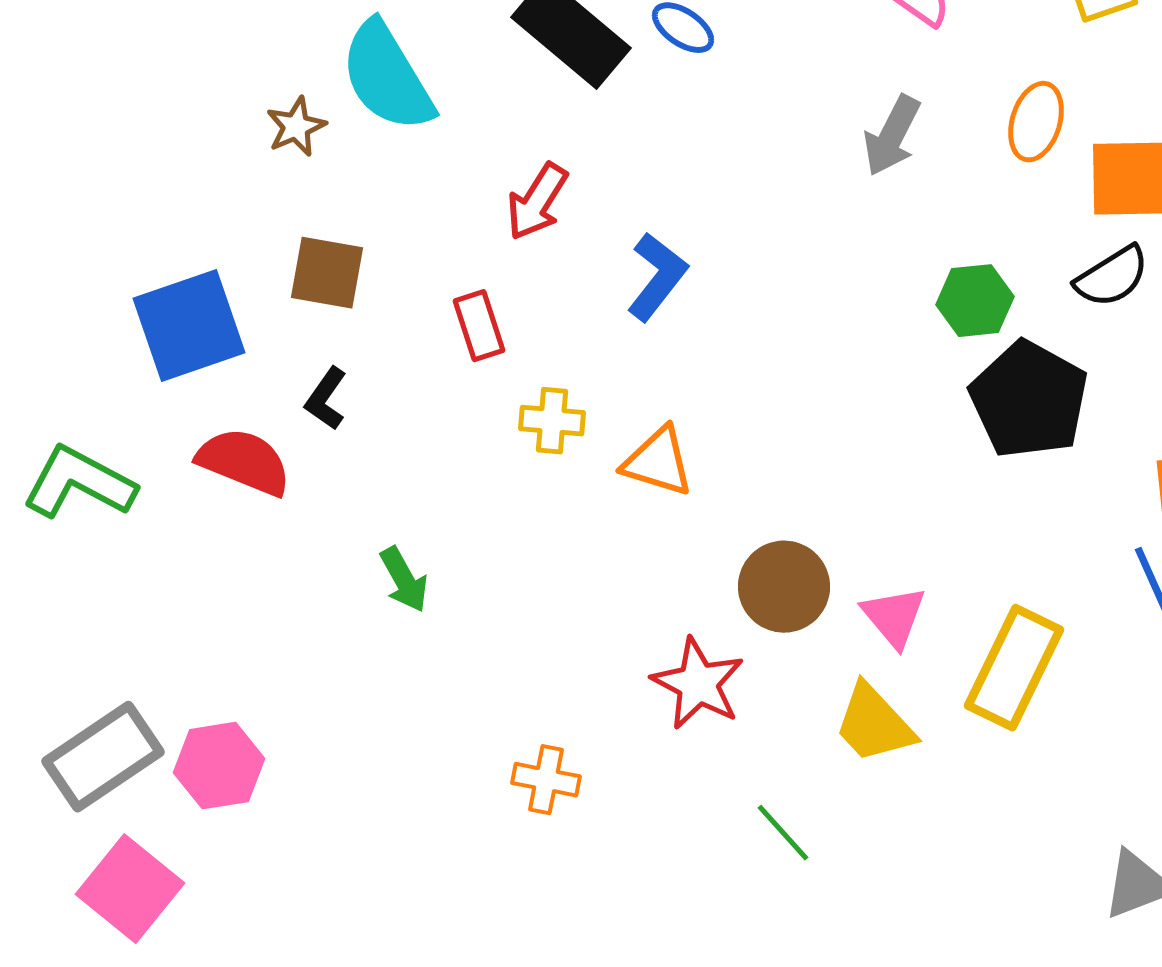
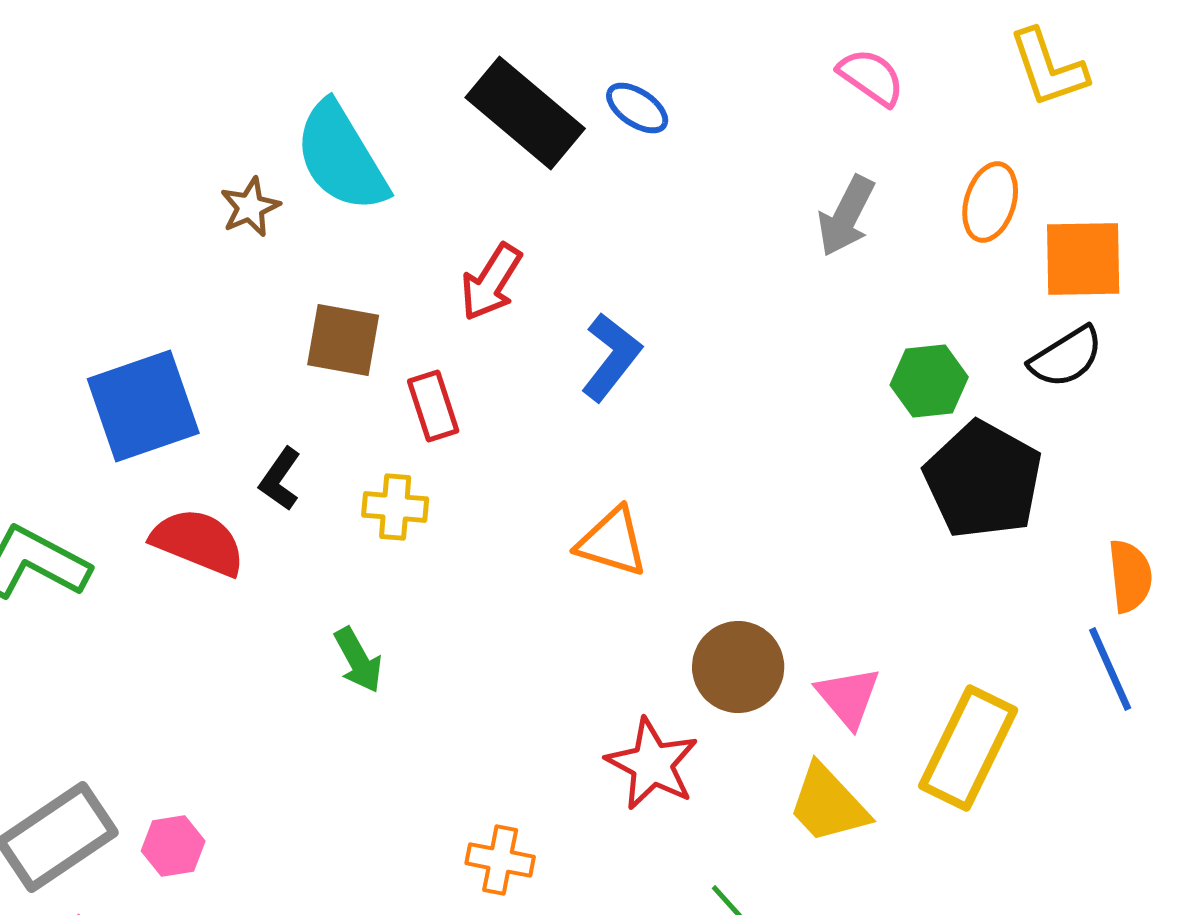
brown square: (327, 273) -> (343, 340), moved
yellow cross: (552, 421) -> (395, 507), moved
pink hexagon: (219, 766) -> (173, 846), size x0.7

